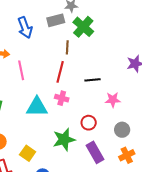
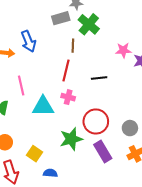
blue arrow: (25, 28) -> (28, 41), moved
pink line: (21, 70) -> (21, 85), moved
pink star: (113, 100) -> (123, 50), moved
red circle: (89, 123) -> (96, 121), size x1.6

